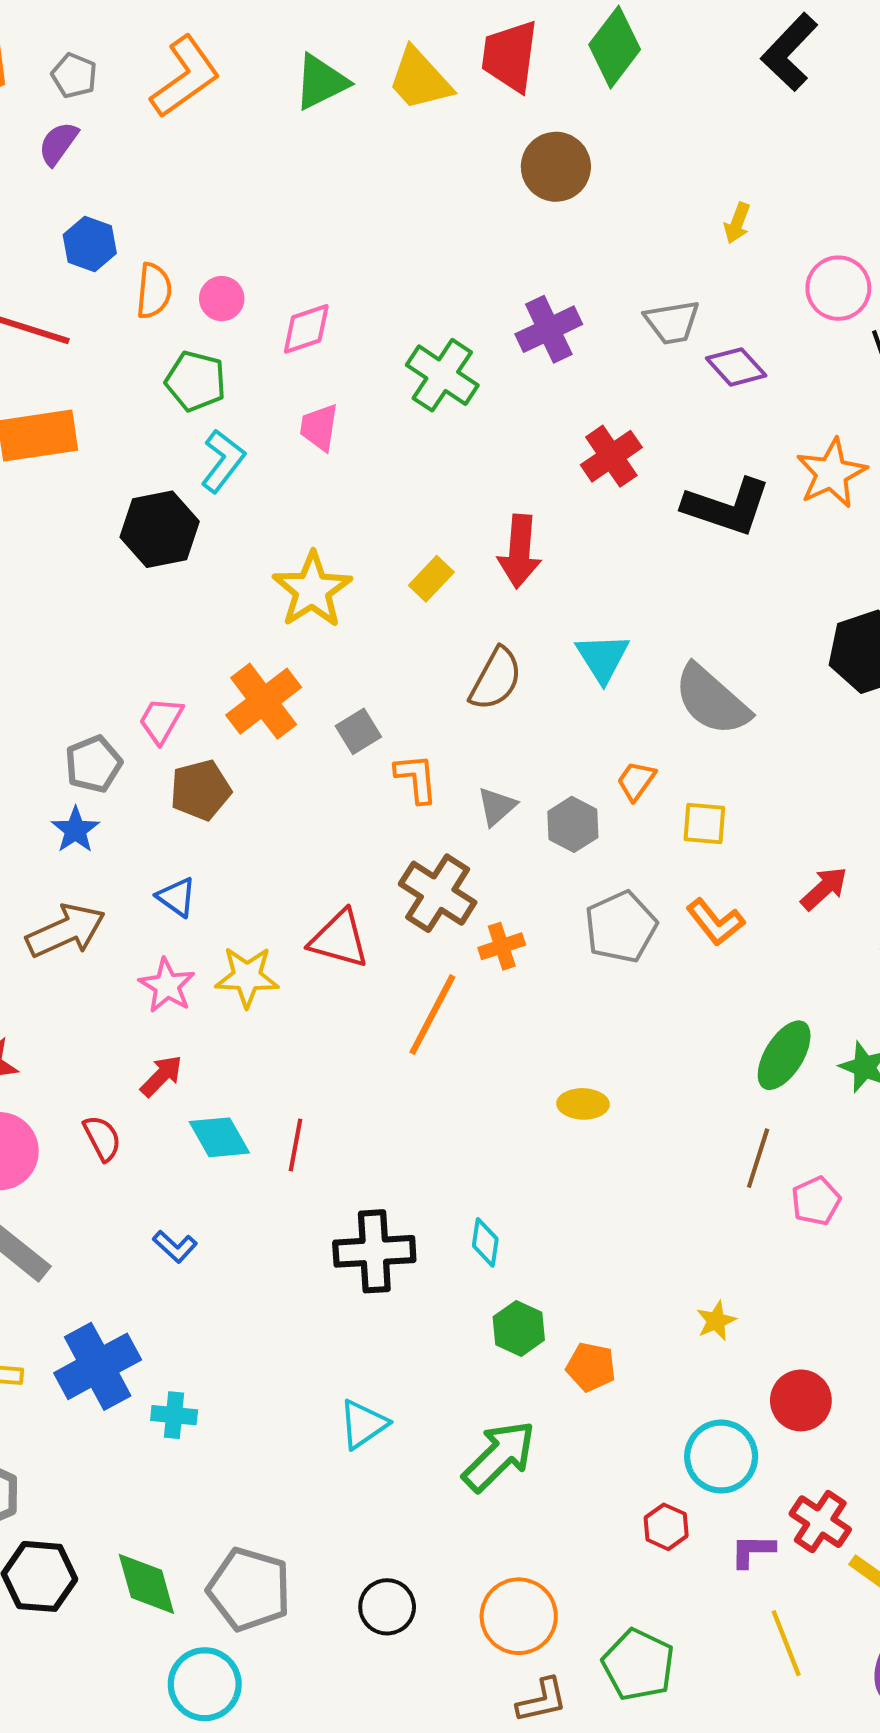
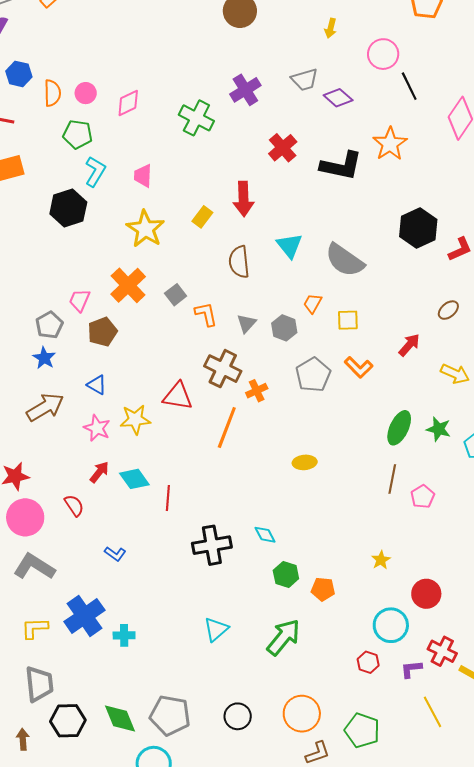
pink trapezoid: (319, 427) -> (143, 176), moved
brown semicircle: (496, 679) -> (239, 262), turned 152
cyan diamond: (219, 1137) -> (134, 479), moved
cyan diamond: (485, 1242) -> (265, 535), turned -30

